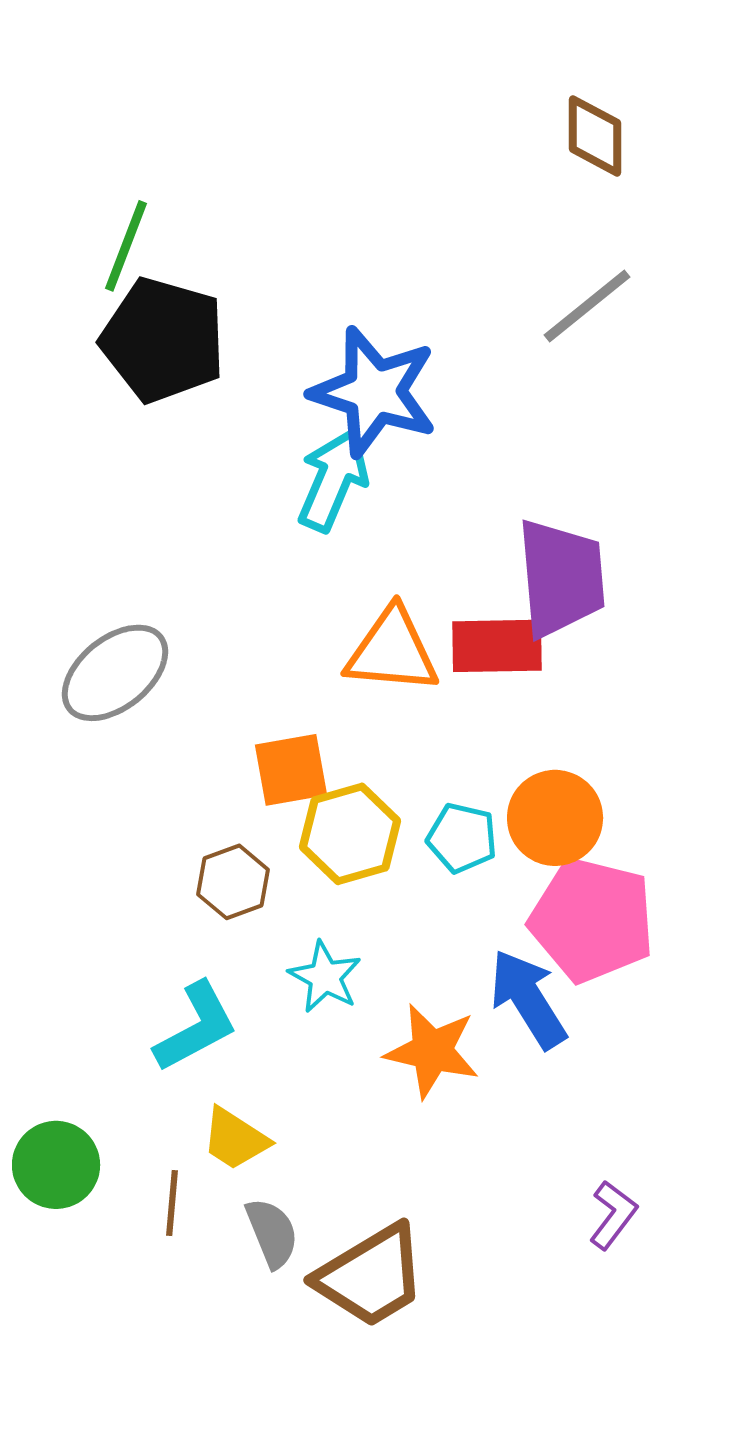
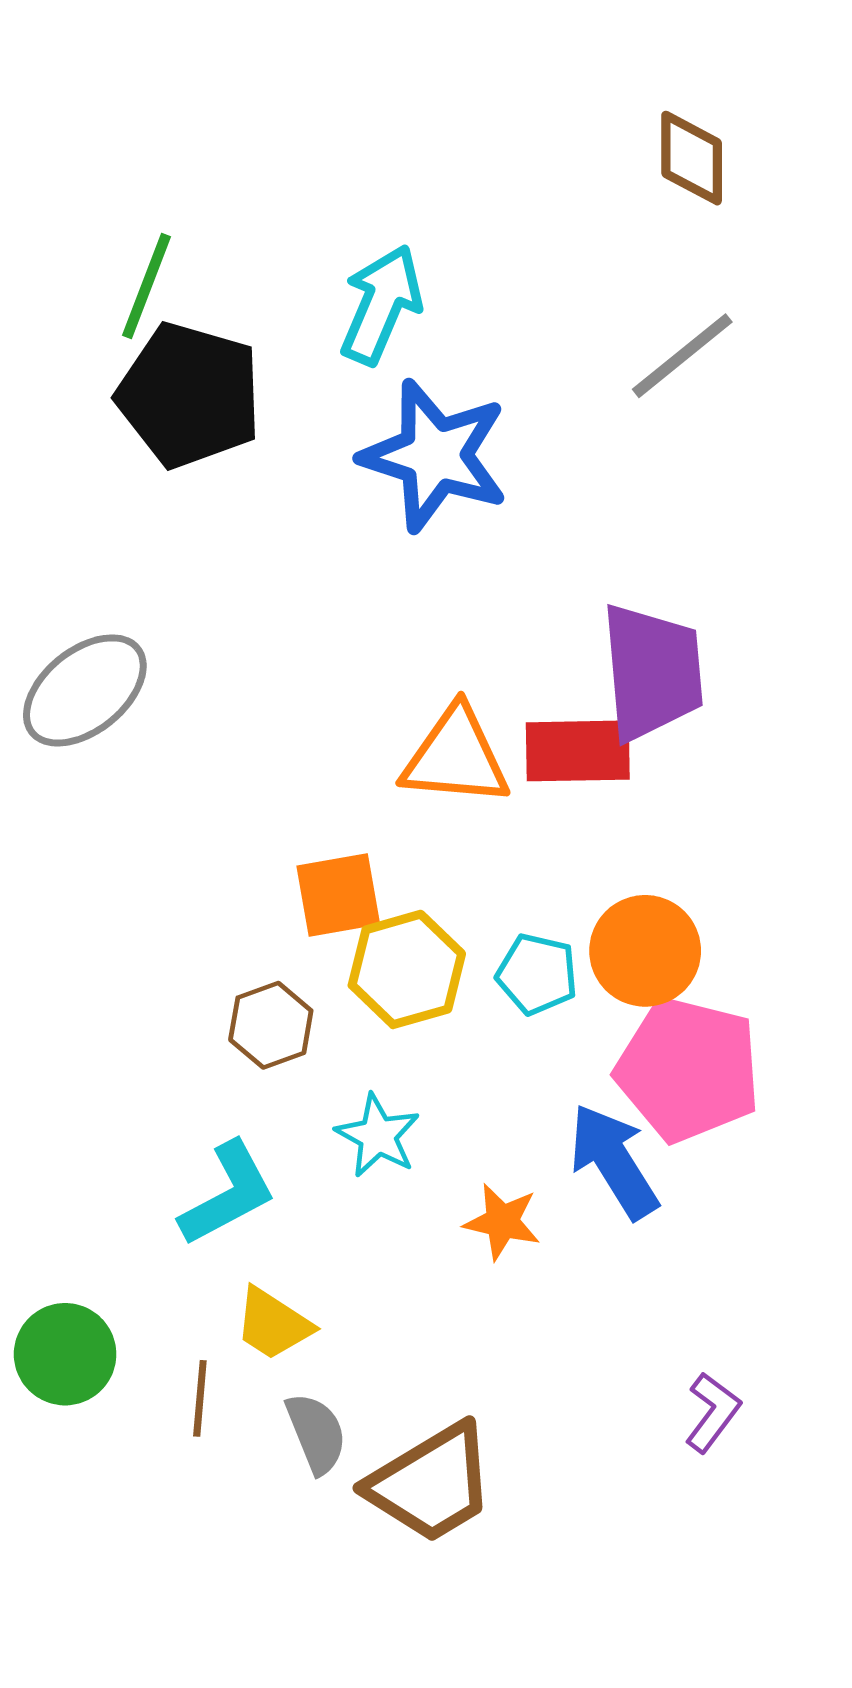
cyan arrow: (333, 480) -> (381, 305), moved
gray ellipse: (115, 673) -> (85, 690), moved
orange star: (432, 1051) -> (502, 1222), size x0.7

